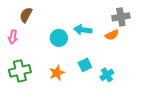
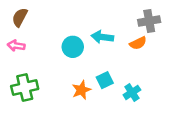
brown semicircle: (26, 15) -> (20, 17), moved
pink arrow: (13, 37) -> (16, 46), turned 88
orange star: (57, 73) -> (81, 90), moved

